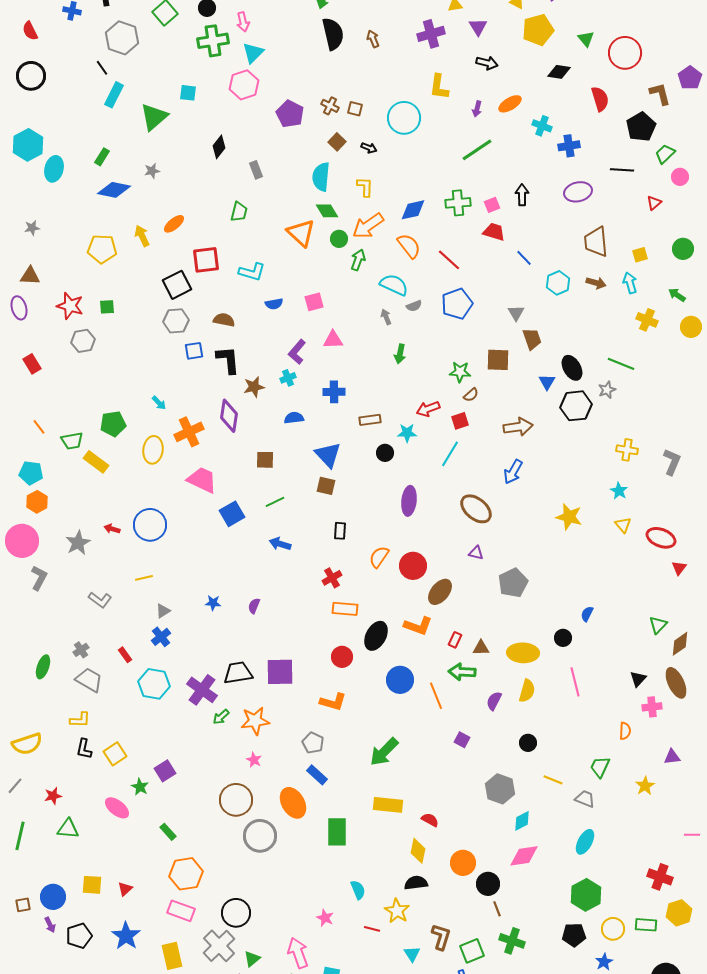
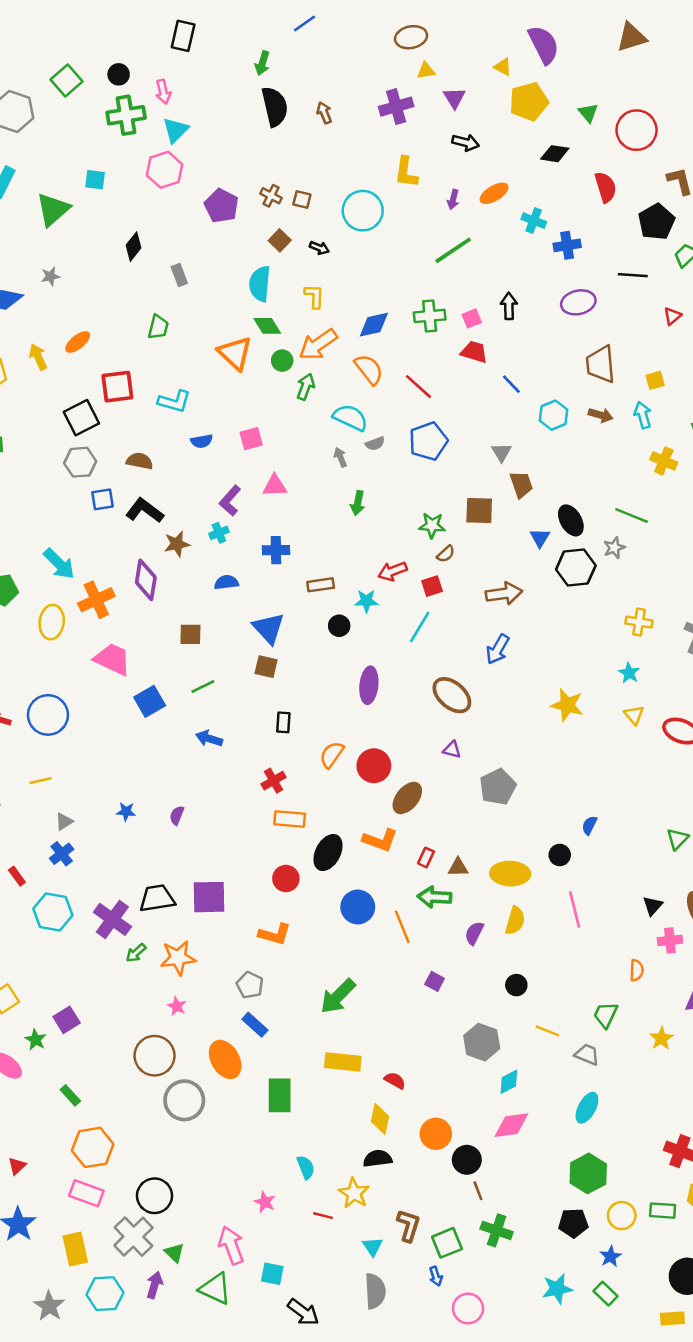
black L-shape: (228, 360) -> (145, 511), turned -48
cyan arrow: (159, 403) -> (59, 564), size x1.8
green triangle: (252, 959) -> (174, 1253), turned -36

